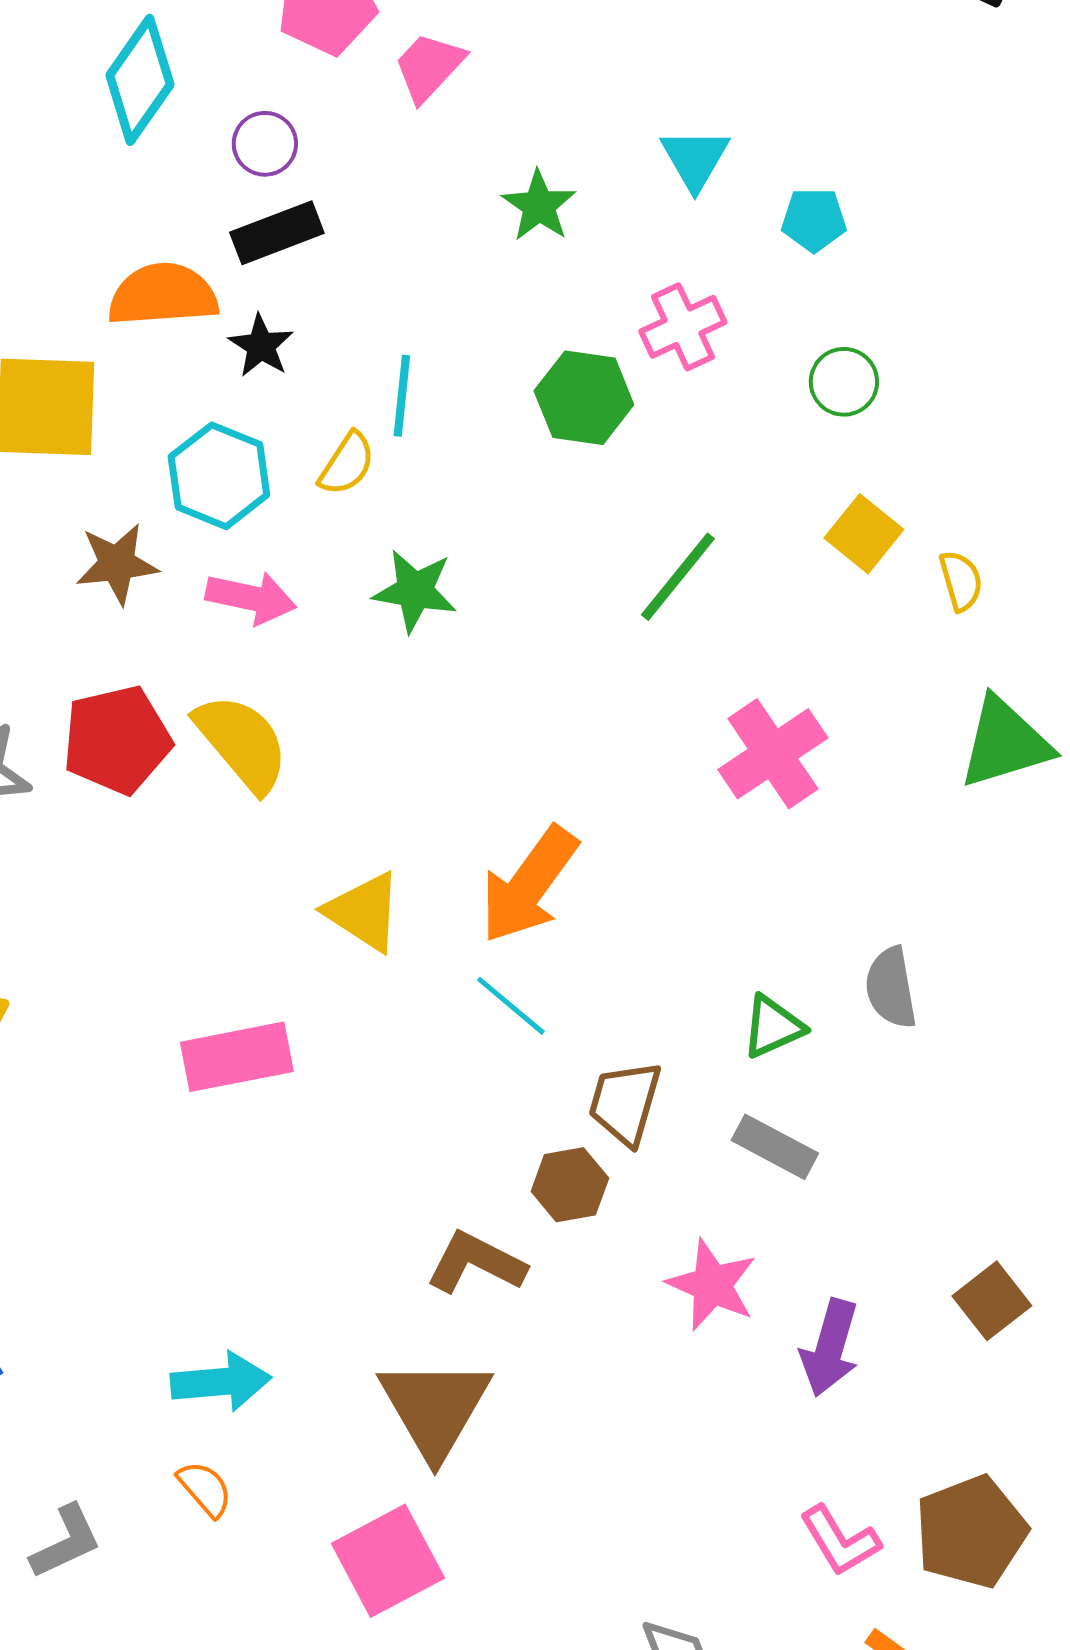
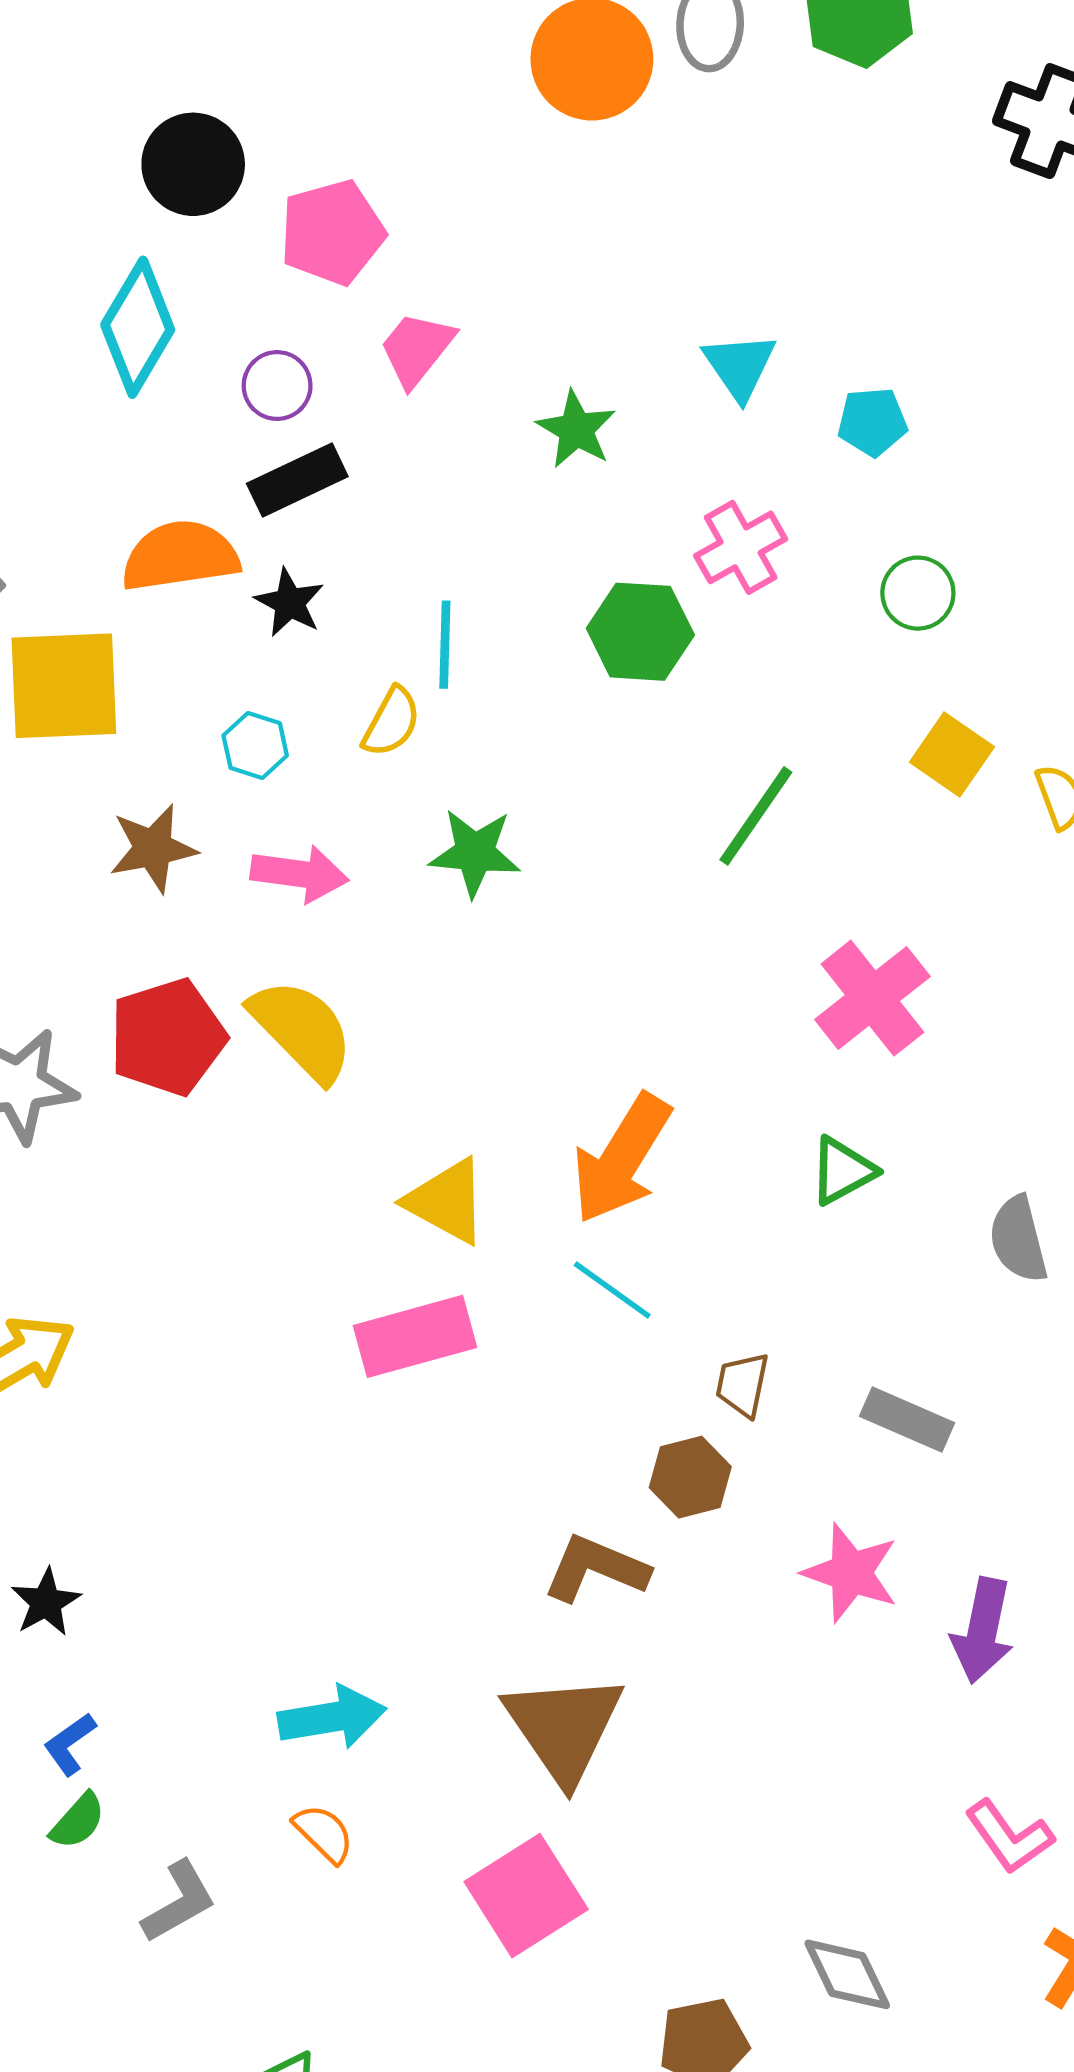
pink trapezoid: (429, 67) -> (417, 349), moved
cyan hexagon: (219, 476) -> (255, 746), size x0.6
green triangle: (773, 1027) -> (843, 1171), moved
pink rectangle: (237, 1057) -> (415, 1336), moved
brown trapezoid: (625, 1103) -> (742, 1385), size x0.7

